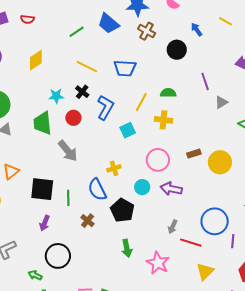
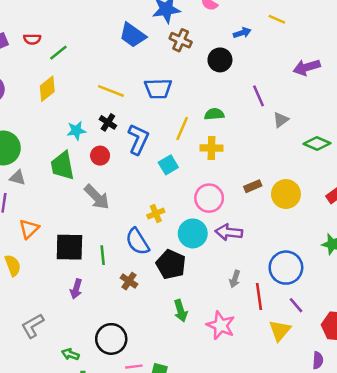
blue arrow: (197, 29) -> (242, 33), turned 112
green line: (77, 32) -> (58, 53), moved
cyan circle: (142, 187) -> (193, 233), size x1.5
purple line: (233, 241) -> (296, 305), moved, turned -40
red line: (191, 243) -> (259, 297), turned 70
black circle: (58, 256) -> (111, 339), moved

